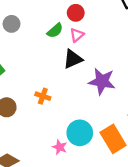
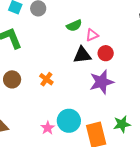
red circle: (76, 13) -> (106, 53), moved
purple star: (102, 81) -> (102, 82), turned 30

